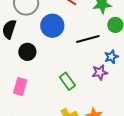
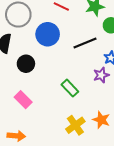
pink rectangle: (20, 87) -> (23, 100), turned -54

